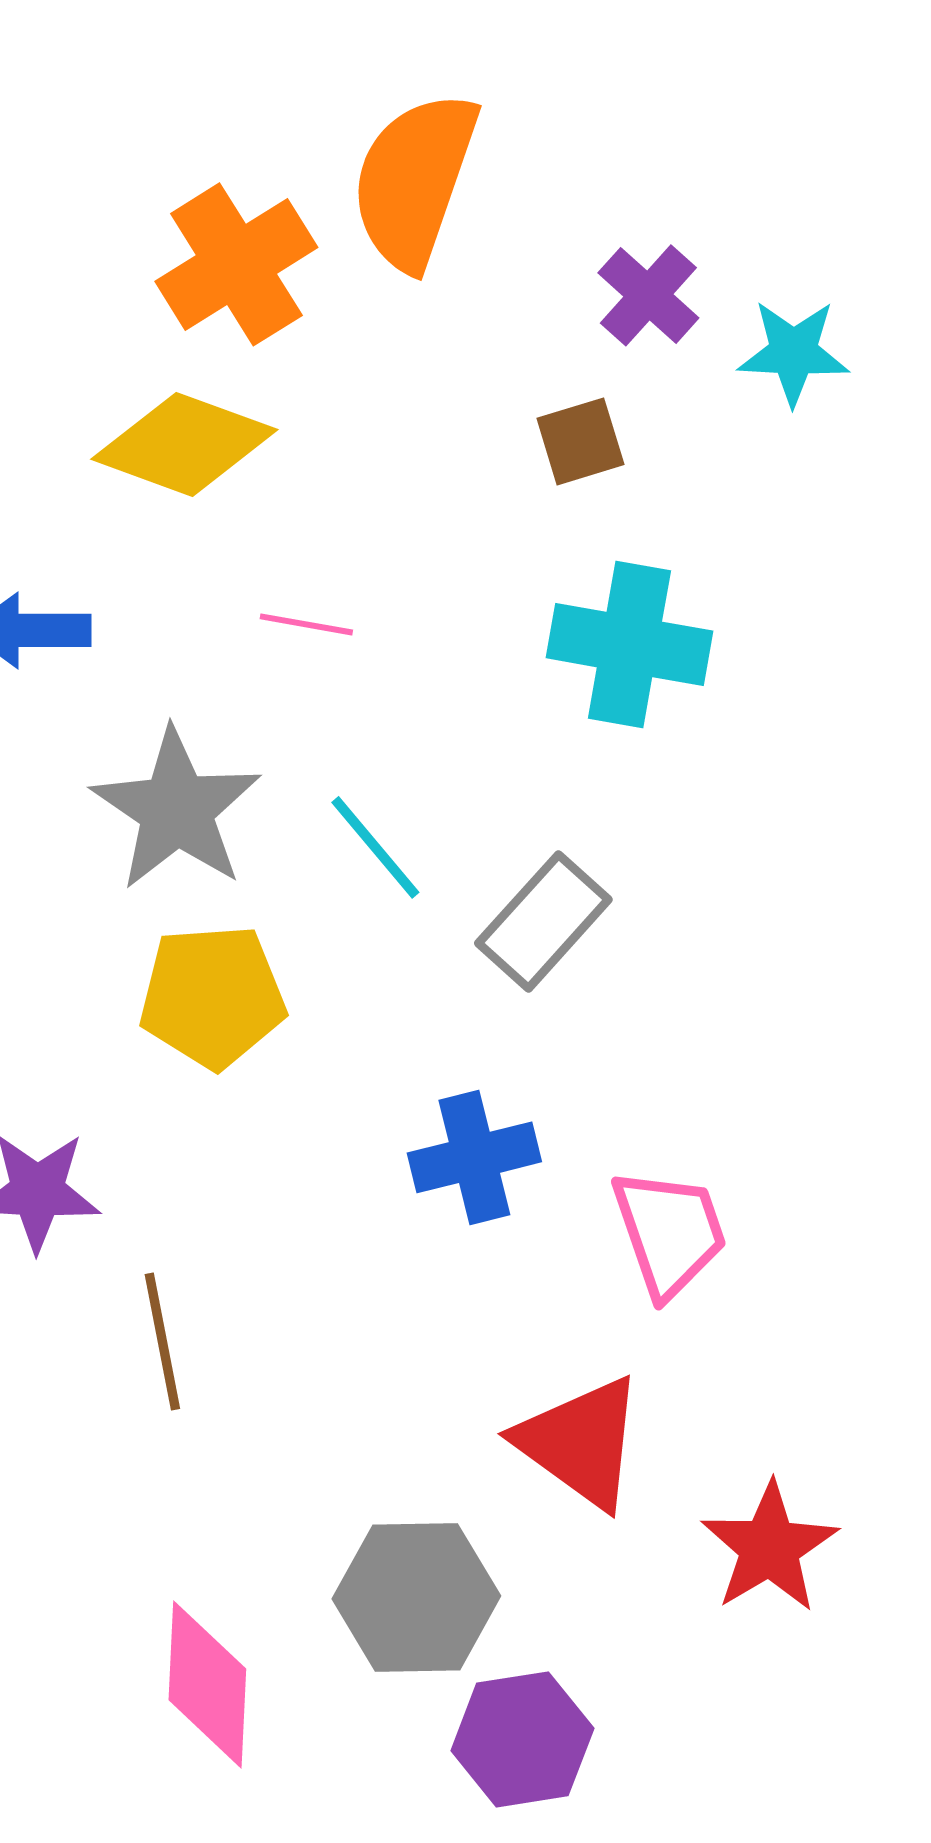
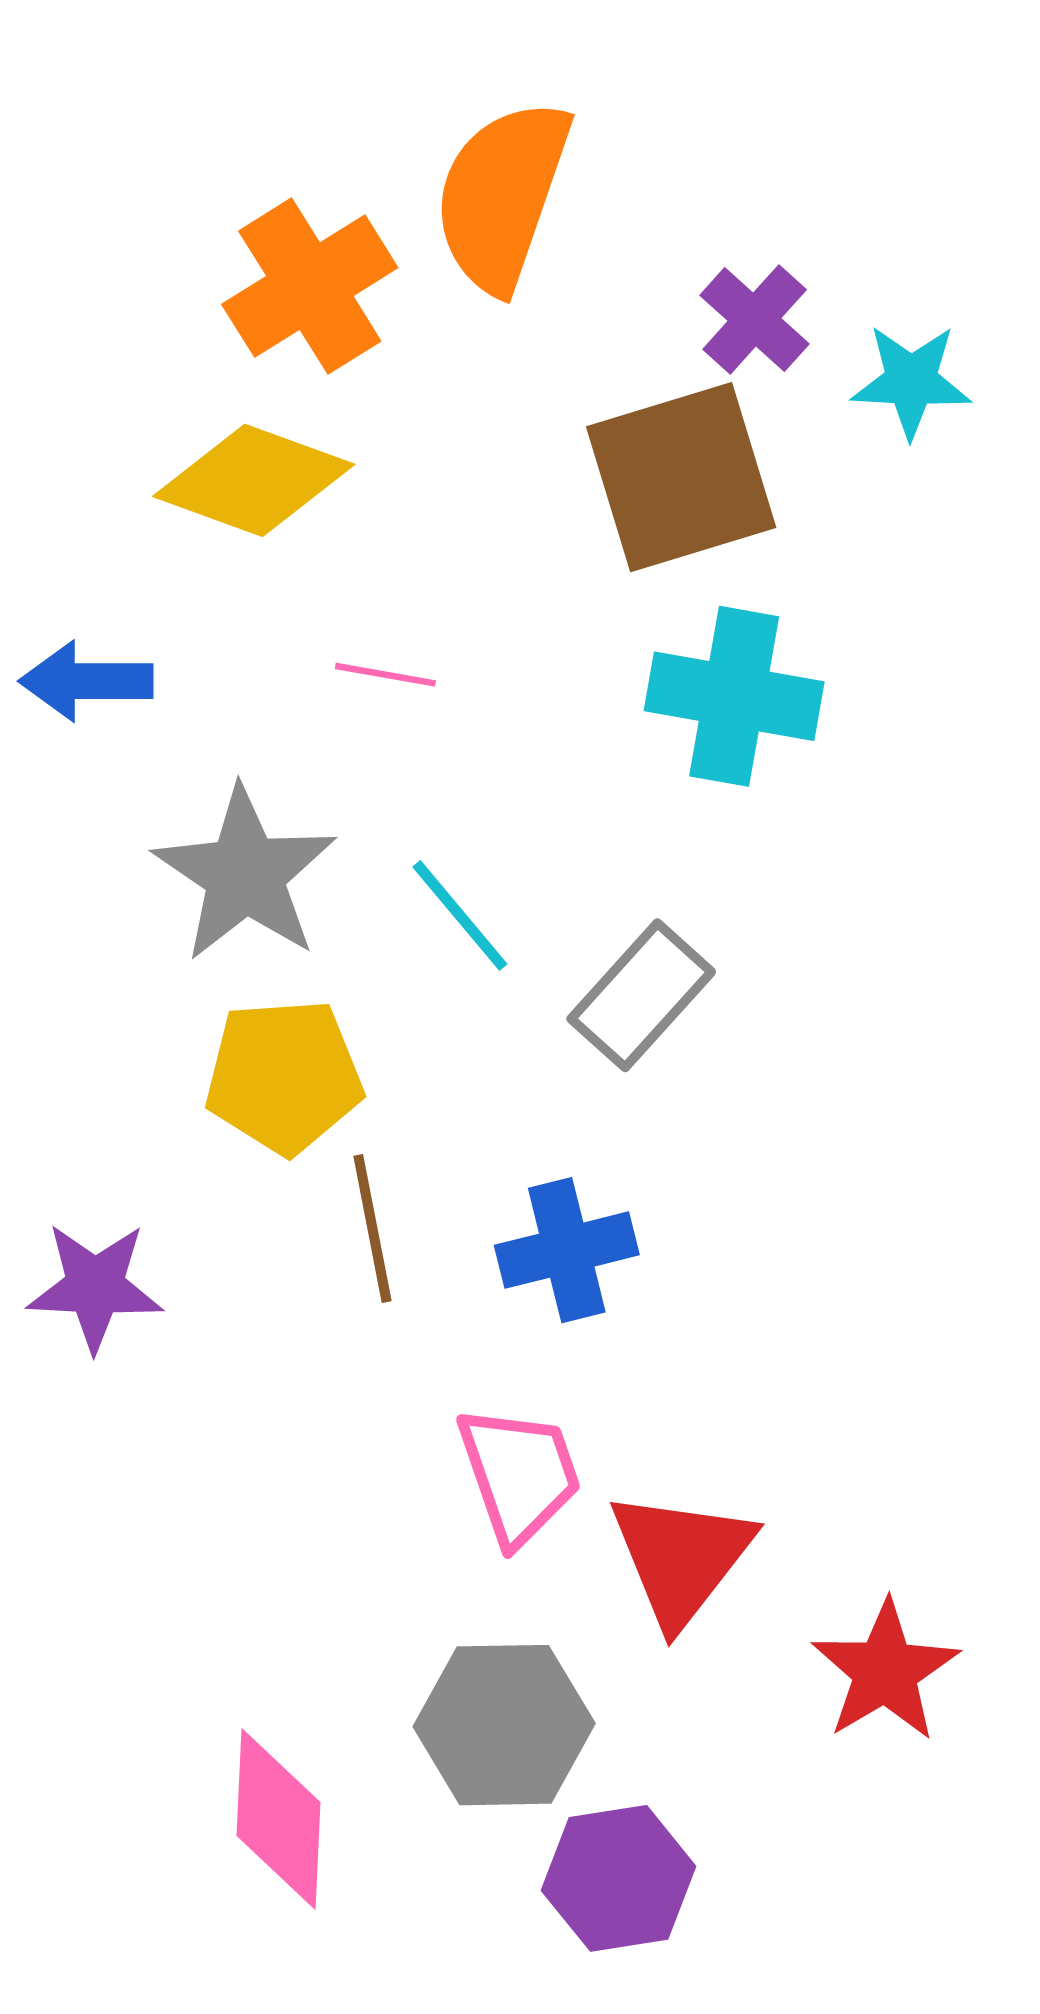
brown square: (580, 441) -> (681, 477), size x2.0
pink trapezoid: (669, 1232) -> (519, 1475), moved
brown line: (162, 1341) -> (372, 1228), moved
red triangle: (580, 1442) -> (681, 1558), turned 32

